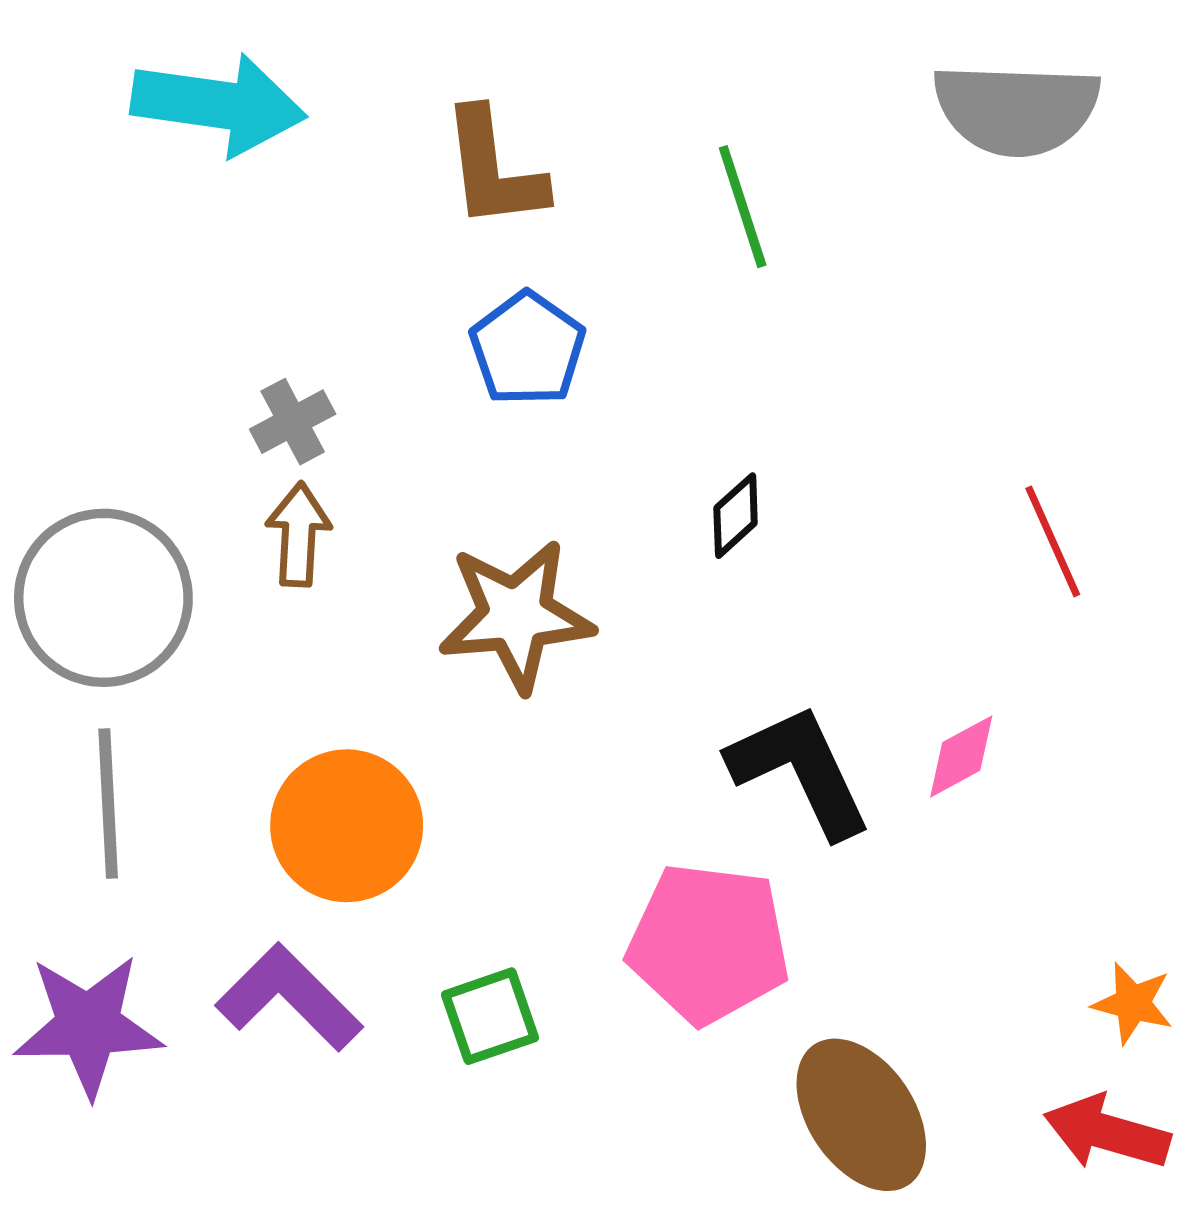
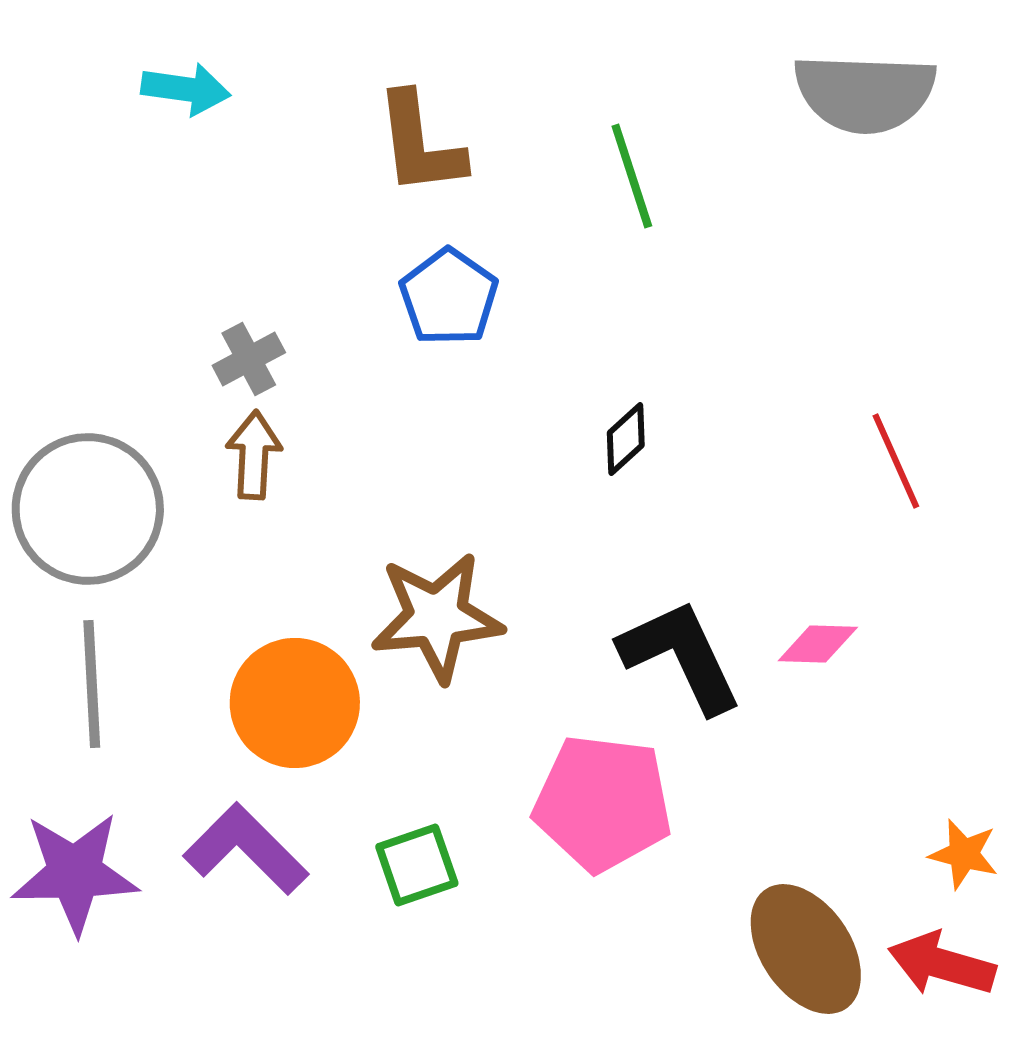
cyan arrow: (219, 104) -> (186, 89), size x0.6
brown star: (516, 615) -> (437, 617), moved
pink diamond: (961, 756) -> (818, 644), turned 30
brown ellipse: (861, 1115) -> (806, 949), moved

